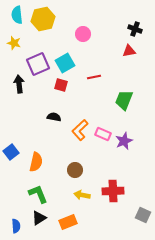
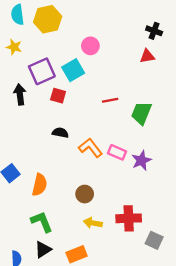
pink circle: (83, 34) -> (90, 46), moved
red line: (94, 77) -> (110, 100), moved
red square: (61, 85) -> (58, 96), moved
orange L-shape: (80, 130) -> (90, 148), turned 95
gray square: (143, 215) -> (154, 240), moved

